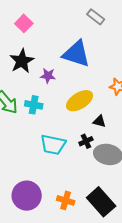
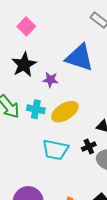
yellow ellipse: (80, 101) -> (65, 112), moved

